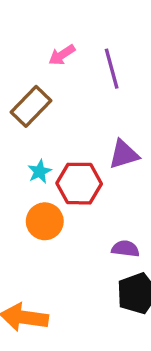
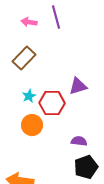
pink arrow: (62, 55) -> (29, 22), moved, turned 42
purple line: (112, 69) -> (56, 17), moved

